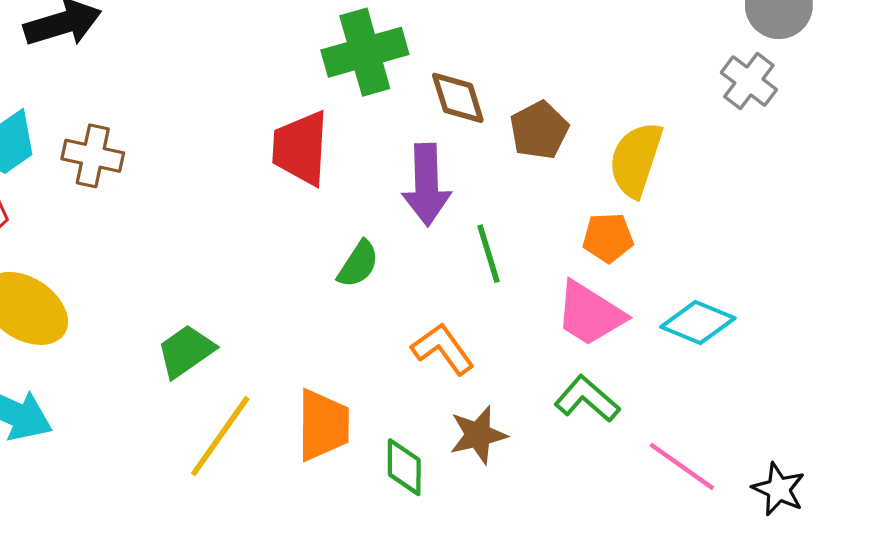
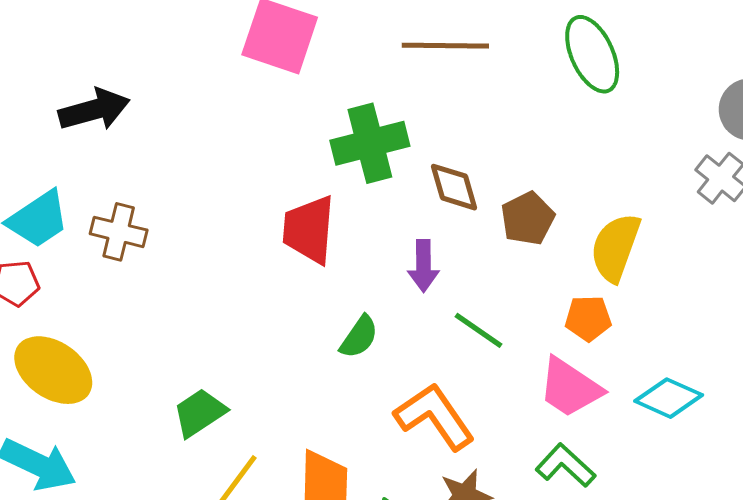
purple arrow: (427, 185) -> (423, 266), size x0.7
green line: (488, 254) -> (479, 330), turned -40
orange L-shape: (443, 349) -> (435, 416), size x1.4

